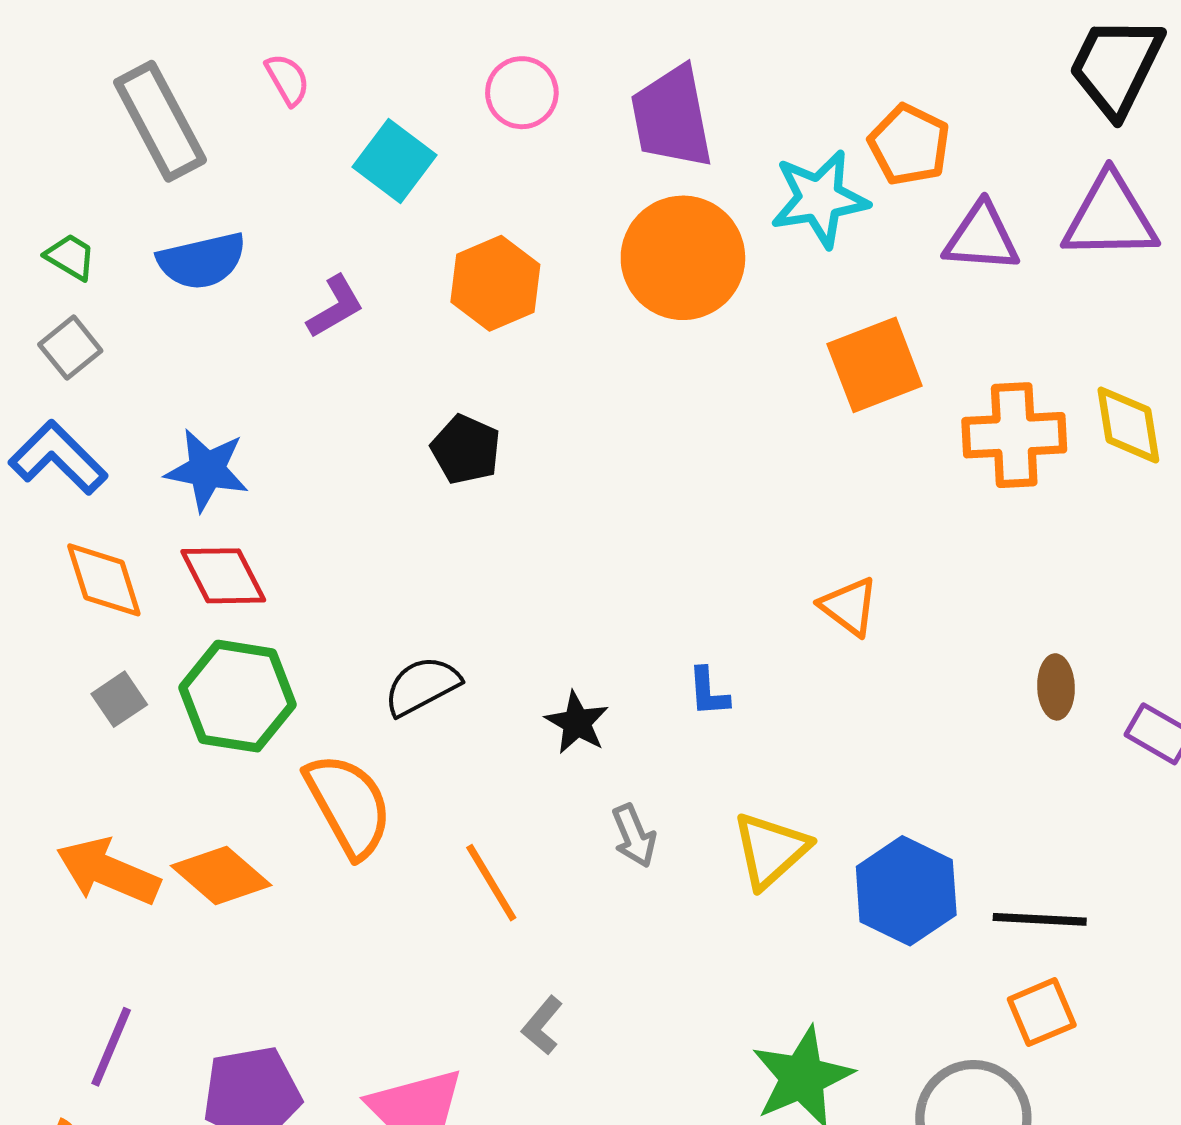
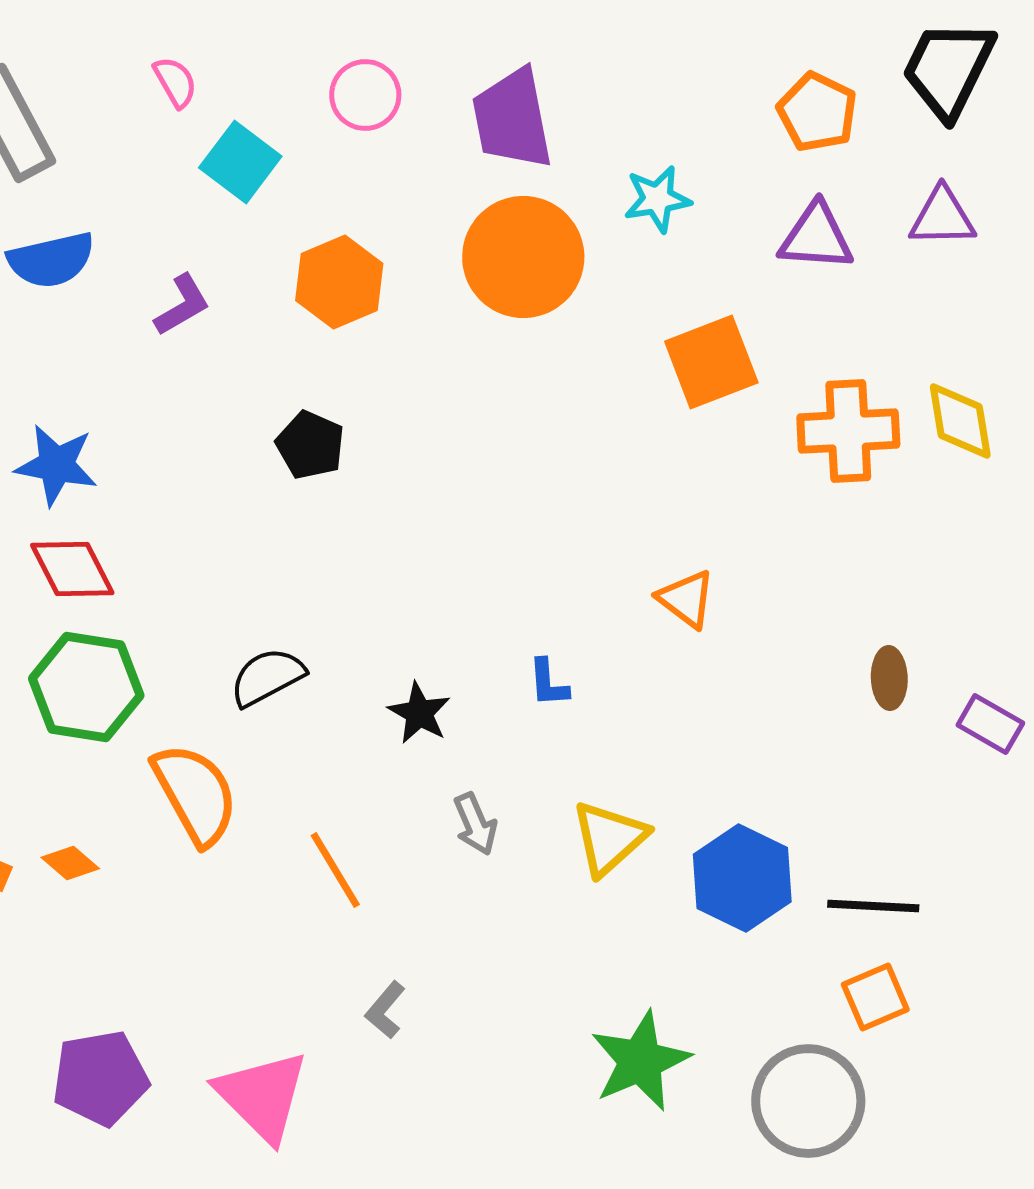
pink semicircle: (287, 79) -> (175, 82), moved
orange pentagon: (909, 145) -> (817, 112), moved
cyan star: (820, 199) -> (657, 199), size x0.7
purple triangle: (1110, 217) -> (942, 217), size x0.7
orange diamond: (221, 876) -> (70, 863), size x0.6

